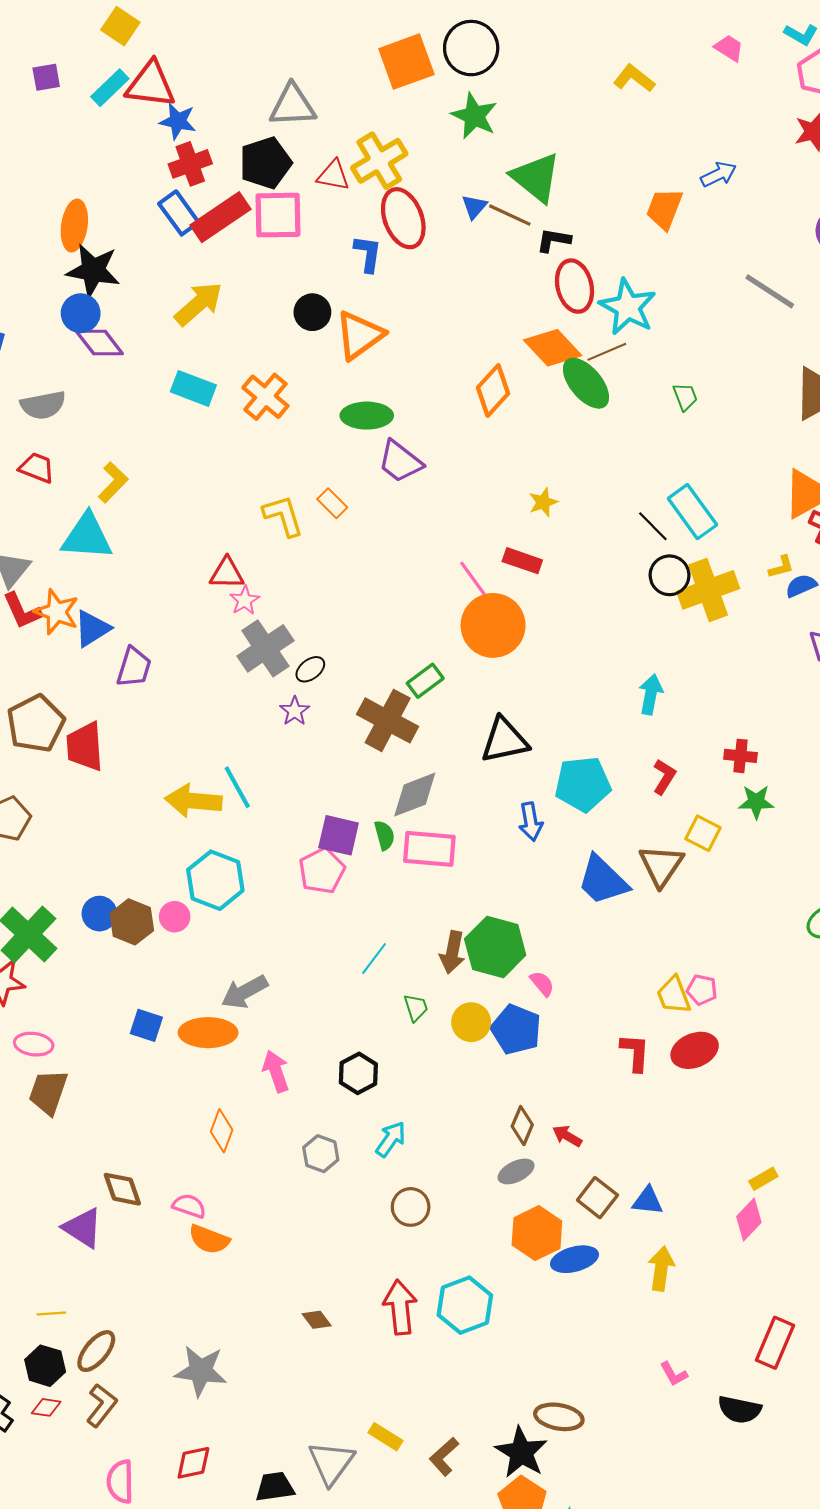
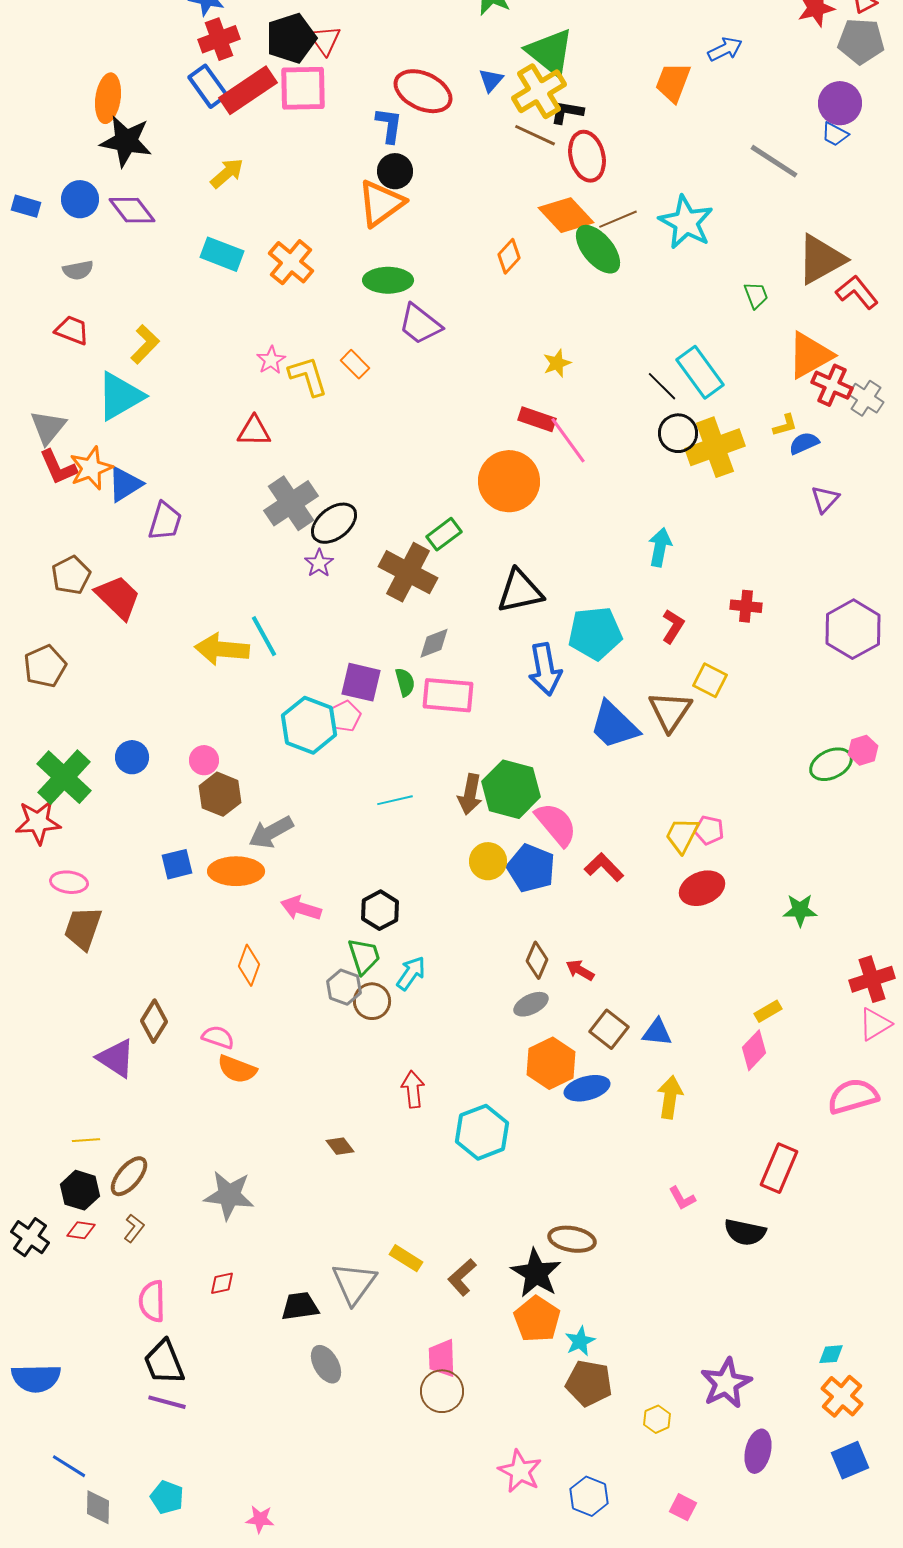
yellow cross: (379, 161) -> (539, 91), moved
red triangle: (333, 175) -> (325, 40), moved, turned 44
brown line: (510, 215) -> (535, 135), moved
red ellipse: (403, 218) -> (423, 91), turned -44
yellow arrow: (199, 304) -> (227, 173), size x0.7
cyan star: (628, 307) -> (686, 222), moved
black circle: (312, 312) -> (395, 171), moved
blue circle: (81, 313) -> (80, 199), moved
orange diamond: (493, 390) -> (509, 256), size x0.7
green trapezoid: (685, 397) -> (756, 295), moved
gray semicircle: (43, 405) -> (78, 270), size x0.7
cyan triangle: (87, 537) -> (120, 396), turned -34
pink line: (477, 585) -> (568, 440), moved
pink star: (245, 600) -> (271, 360), moved
orange star: (57, 612) -> (91, 468), turned 30
black ellipse: (310, 669) -> (334, 523), size x1.6
brown pentagon: (36, 724) -> (71, 575), size x0.7
red trapezoid: (85, 747) -> (118, 597), turned 138
gray diamond: (415, 795) -> (434, 643), size x0.7
green star: (756, 802) -> (800, 910), moved
blue arrow: (531, 822) -> (545, 669), size x1.4
pink pentagon: (322, 871) -> (345, 716), size x0.7
cyan hexagon: (215, 880) -> (309, 725), moved
brown hexagon: (132, 922) -> (220, 794), moved
cyan line: (374, 958) -> (395, 800), turned 40
pink semicircle: (542, 984) -> (556, 824), size x1.8
yellow trapezoid: (674, 995) -> (682, 835), turned 48
green trapezoid: (416, 1008) -> (364, 956), moved, size x1.4
blue square: (146, 1025) -> (177, 864), turned -32
red L-shape: (635, 1052) -> (604, 867), moved, turned -48
pink arrow: (276, 1071) -> (301, 908), turned -54
brown diamond: (122, 1189) -> (154, 1021), turned 51
brown circle: (411, 1207) -> (372, 1001), moved
red arrow: (400, 1307) -> (413, 1089), moved, size x0.7
brown L-shape: (102, 1405) -> (134, 1228), size x0.7
red diamond: (193, 1463) -> (222, 1283), size x0.7

